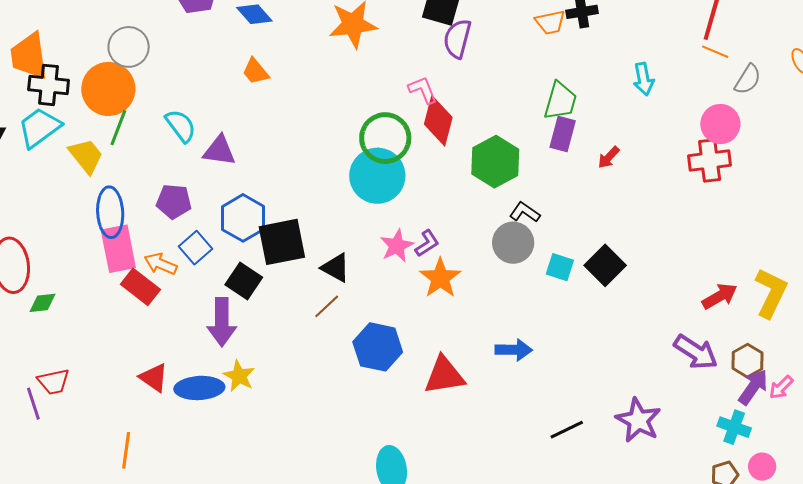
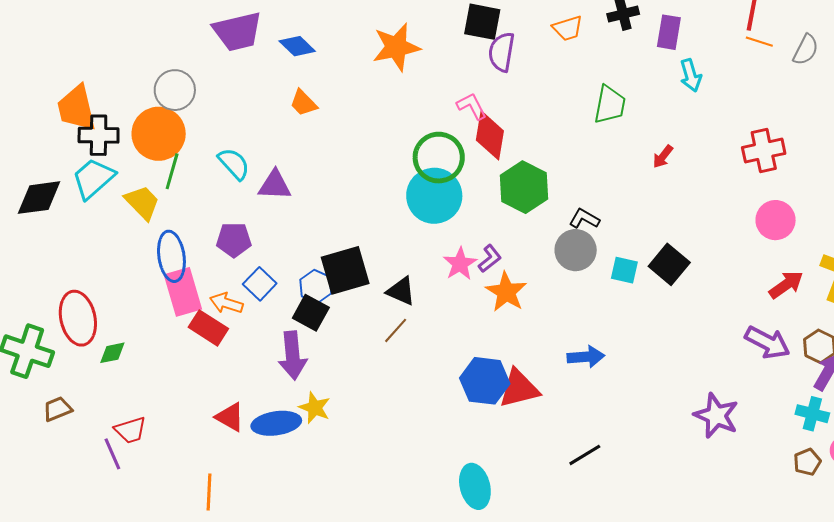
orange trapezoid: (550, 22) -> (568, 28), moved
gray semicircle: (748, 79) -> (806, 50), moved
pink circle: (720, 124) -> (776, 220), moved
purple rectangle: (563, 134) -> (669, 32), moved
green hexagon: (495, 162) -> (524, 187), moved
blue hexagon: (243, 218) -> (316, 287), moved, size x0.7
blue hexagon: (378, 347) -> (485, 381), moved
black line: (567, 430) -> (585, 455), moved

